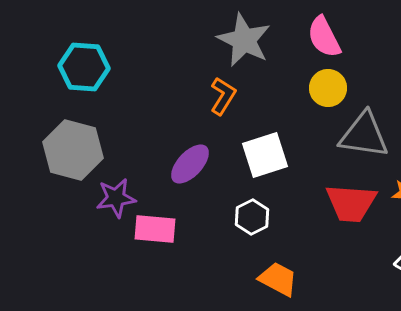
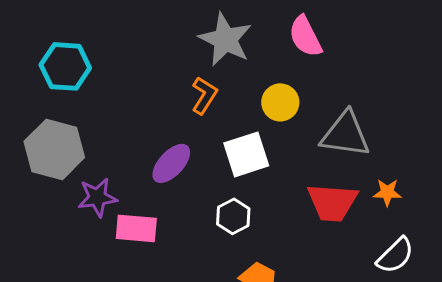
yellow circle: (328, 88) -> (280, 102), moved

